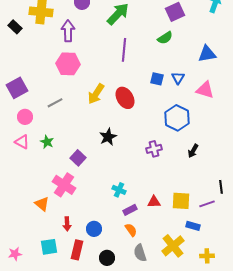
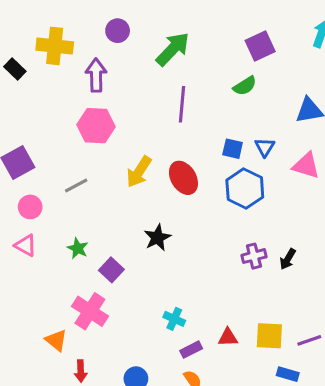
blue hexagon: (177, 118) -> (245, 189), moved
green star: (47, 142) -> (78, 248), moved
purple cross: (154, 149) -> (254, 256), moved
red arrow: (67, 224) -> (81, 371), moved

